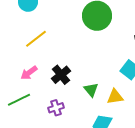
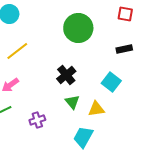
black cross: (61, 75) -> (66, 75), moved

